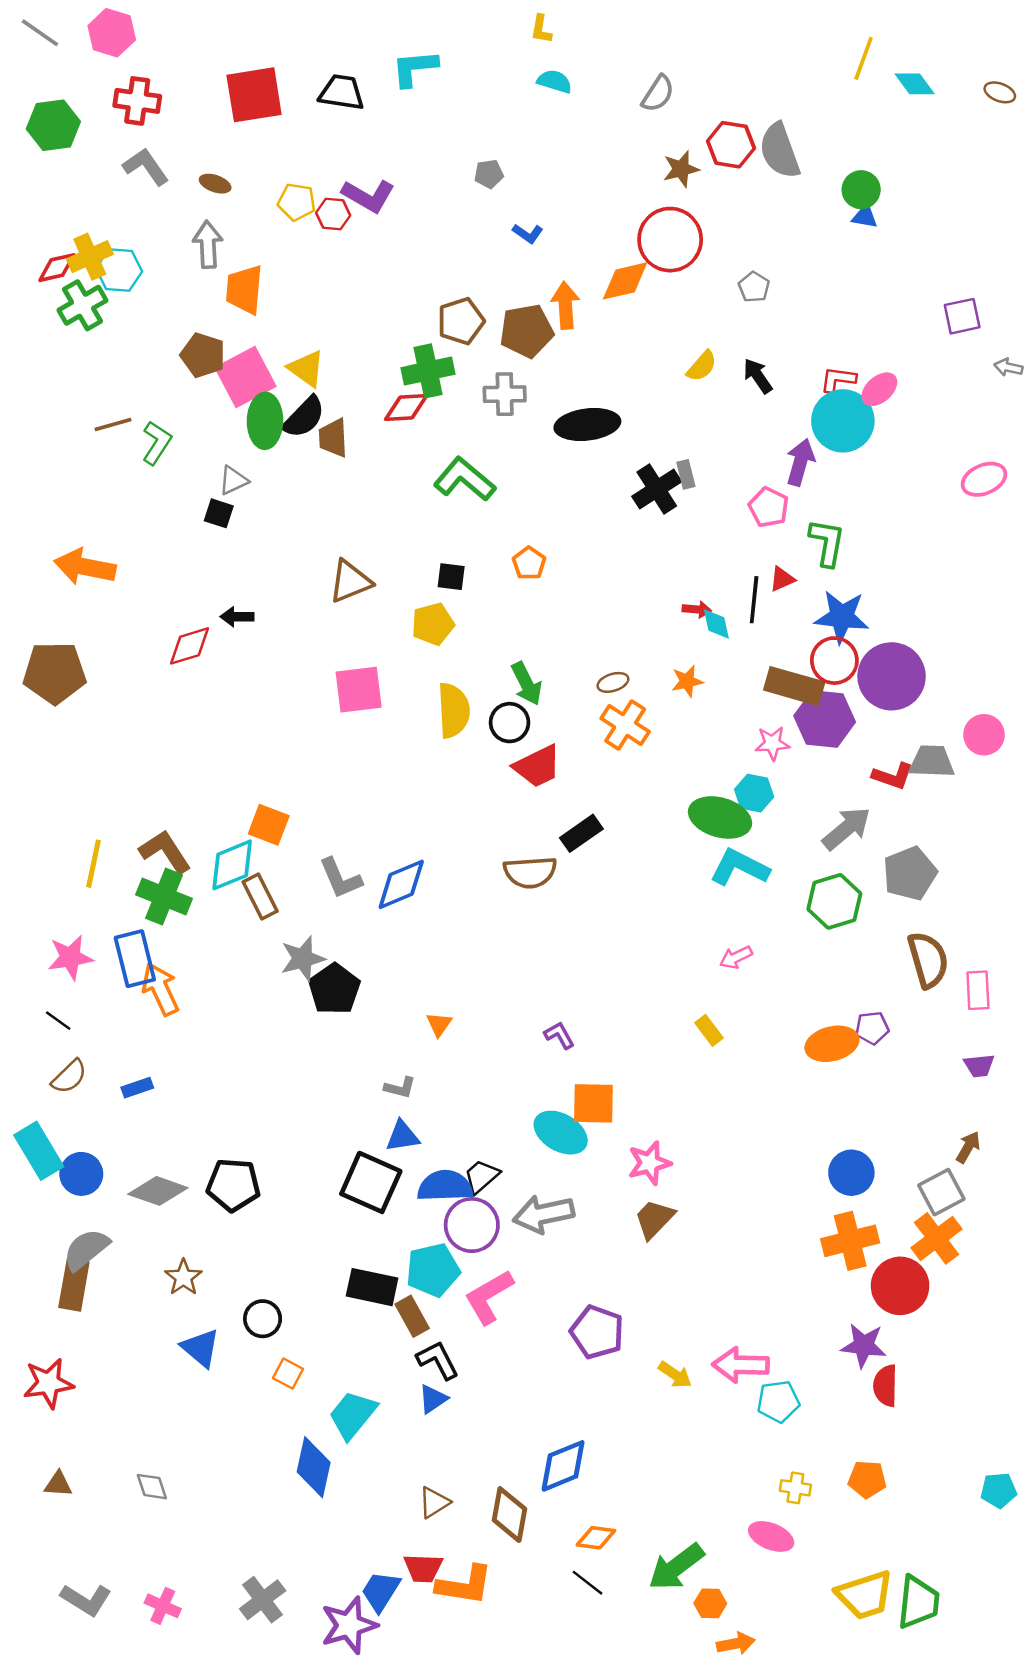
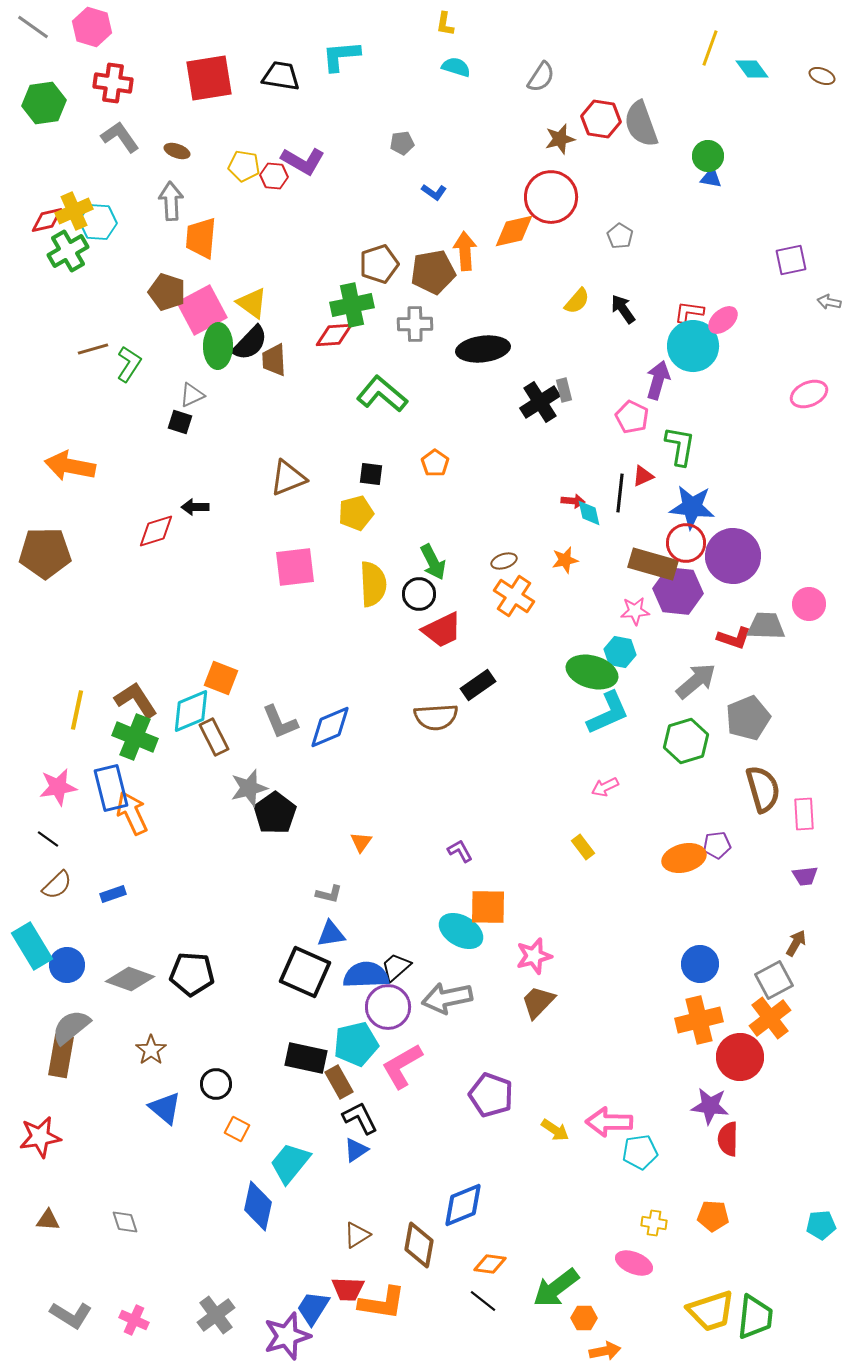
cyan L-shape: (739, 867) -> (608, 713), turned 129

